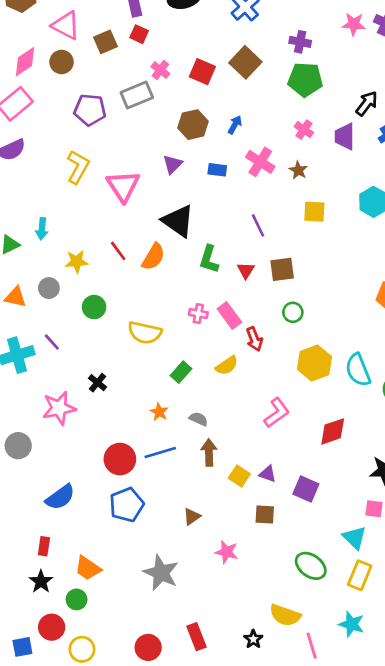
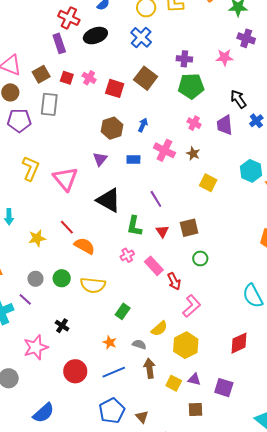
pink star: (354, 24) -> (225, 57), moved
red square: (139, 34) -> (67, 78), moved
pink cross: (160, 70) -> (89, 78), moved
gray rectangle: (137, 95) -> (49, 104), moved, turned -55
black arrow: (367, 103) -> (238, 99), turned -66
purple pentagon: (90, 110) -> (19, 121), moved
yellow square: (314, 212) -> (208, 183), turned 30
purple line: (258, 225) -> (156, 199), moved
orange semicircle: (153, 257) -> (85, 246), moved, turned -85
gray circle: (49, 288) -> (35, 279), moved
green circle: (94, 307) -> (62, 278), moved
pink cross: (198, 314) -> (127, 255), moved, turned -32
yellow hexagon: (315, 363) -> (186, 345), moved
yellow semicircle: (227, 366) -> (159, 329), moved
pink L-shape: (277, 413) -> (192, 306), moved
red circle: (120, 459) -> (75, 371), moved
blue pentagon: (127, 505) -> (112, 411), moved
brown triangle: (192, 516) -> (142, 417), turned -32

